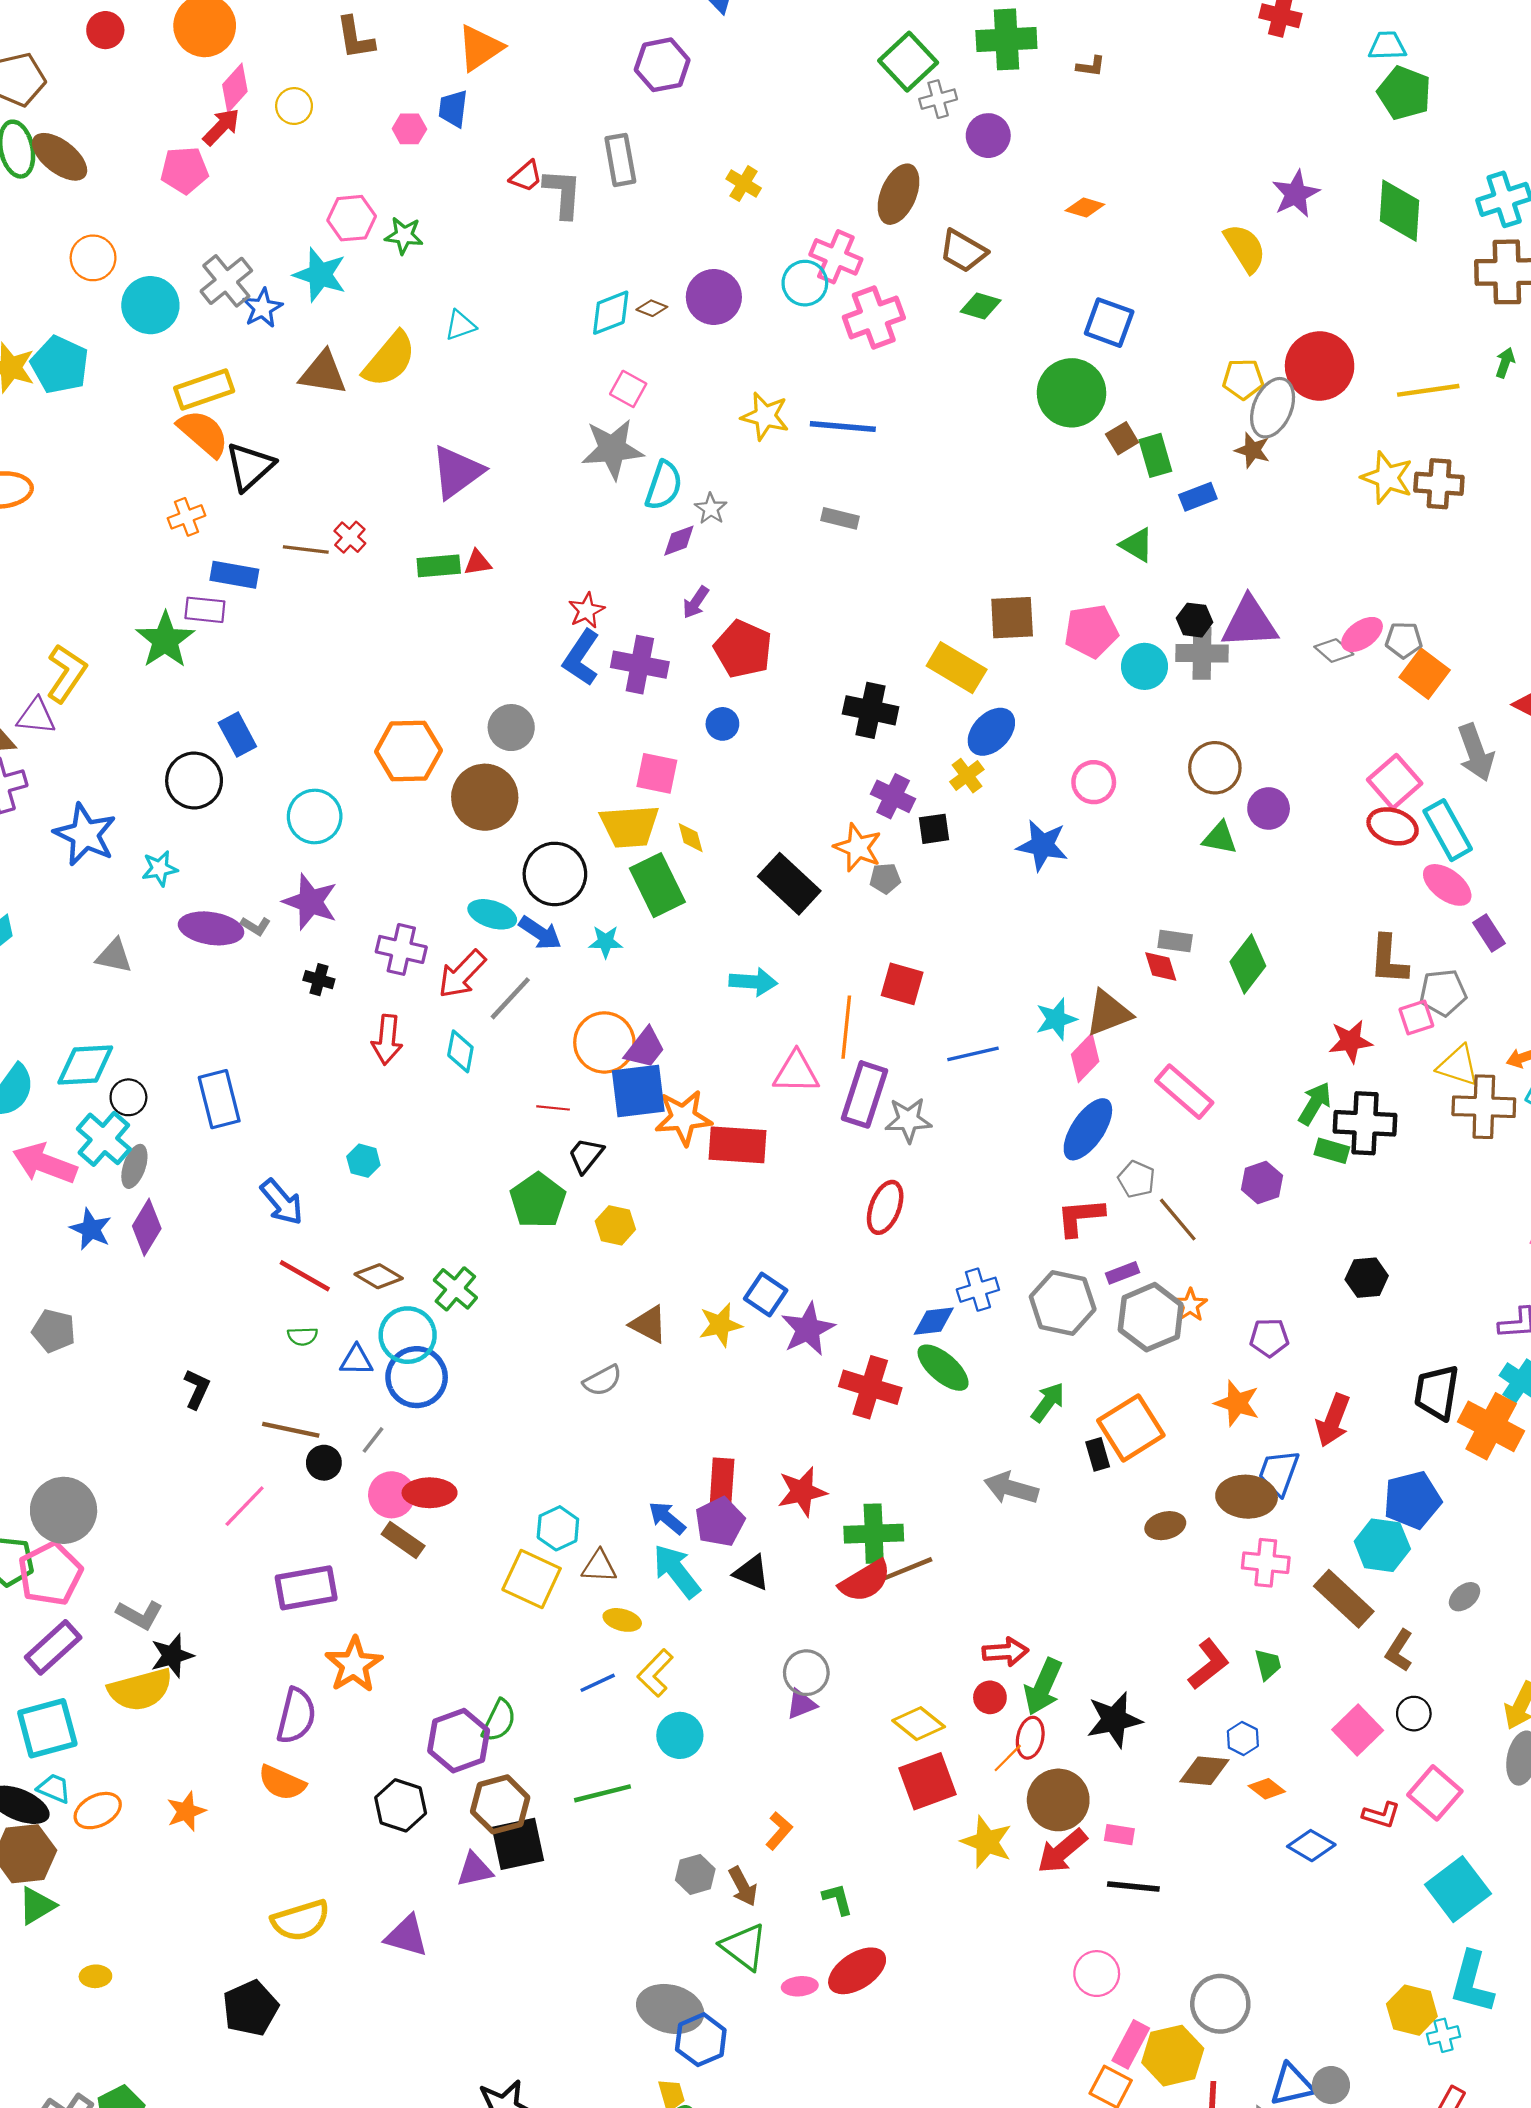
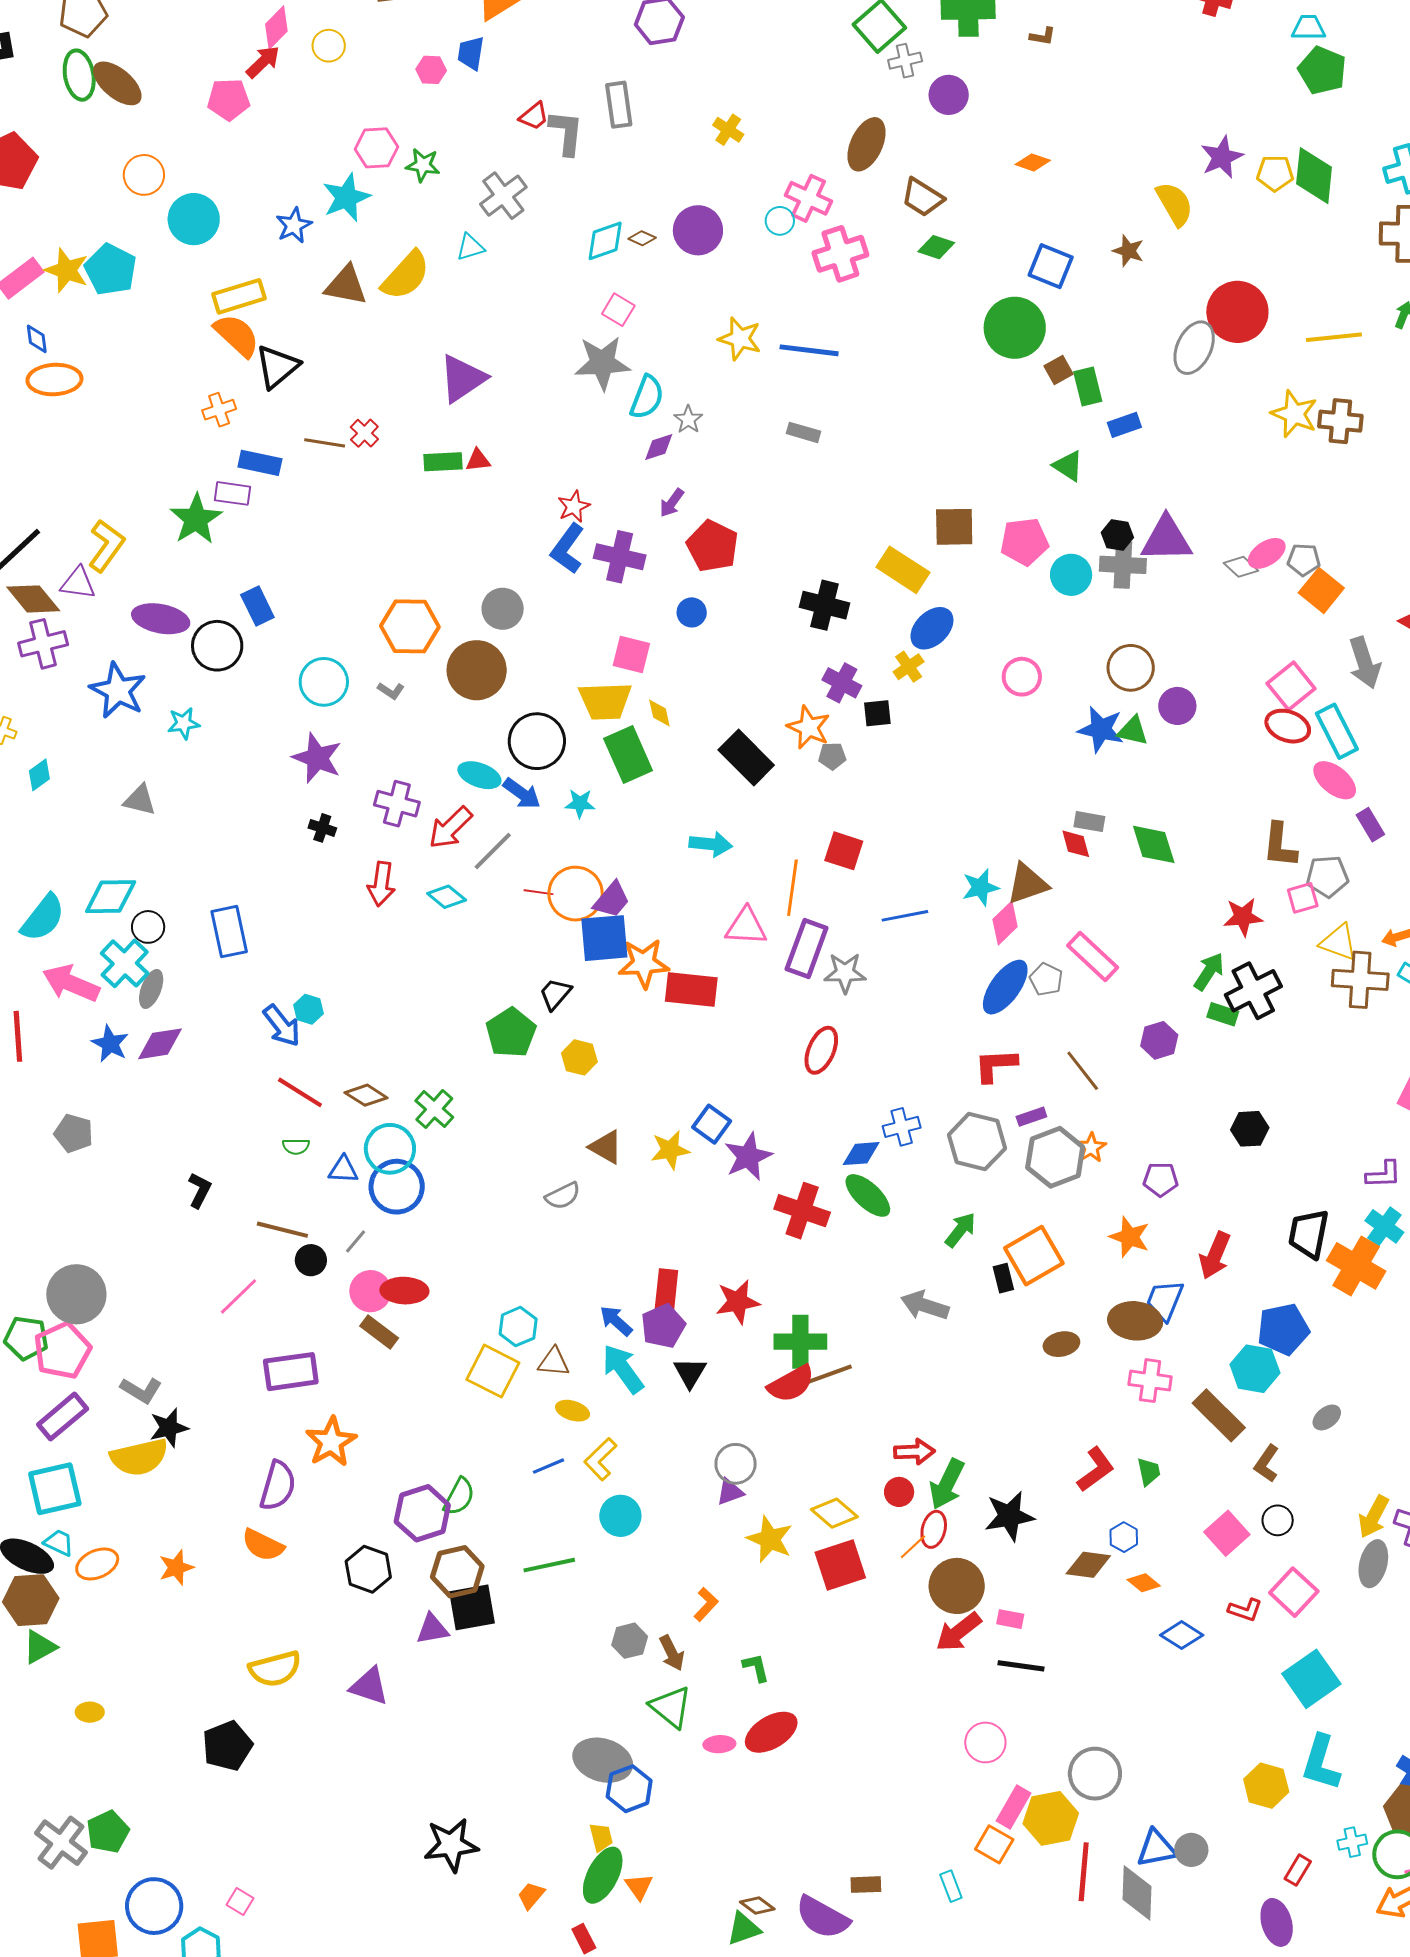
cyan star: (320, 275) -> (346, 197), turned 30
gray cross: (226, 281) -> (503, 196), moved
cyan circle: (805, 283) -> (780, 221), size x0.7
yellow pentagon: (1243, 379) -> (1275, 173), moved
brown star: (1252, 450) -> (1128, 251), moved
blue star: (1042, 845) -> (1101, 729), moved
gray L-shape: (256, 926) -> (391, 691), moved
purple ellipse: (211, 928) -> (161, 619), moved
green diamond: (1248, 964) -> (1154, 844), turned -57
cyan diamond: (460, 1051) -> (447, 897), turned -63
red line: (553, 1108) -> (538, 892), moved
black cross: (1365, 1123) -> (1253, 991), turned -32
cyan hexagon: (363, 1161) -> (309, 1009), moved
gray pentagon: (1136, 1179) -> (1046, 979), moved
purple diamond: (147, 1227) -> (160, 1044), turned 48
black triangle: (752, 1573) -> (690, 1373), turned 36
yellow star: (987, 1842) -> (770, 1539), moved
cyan cross: (1444, 2035) -> (1352, 1842), moved

